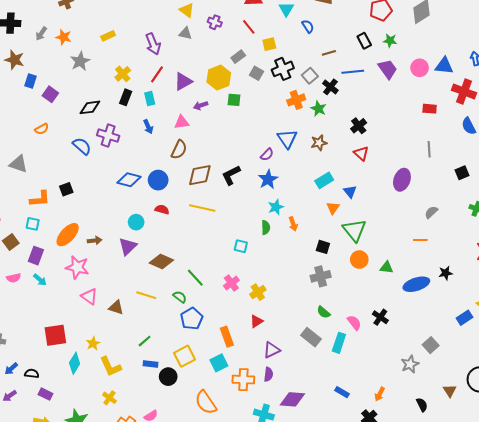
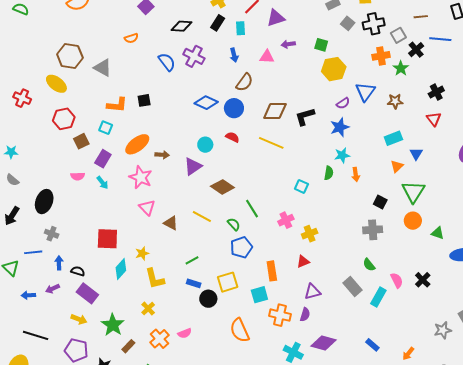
yellow hexagon: (219, 78) -> (334, 69), moved
brown semicircle: (179, 150) -> (244, 82), moved
blue arrow: (11, 369) -> (59, 263), turned 120
purple rectangle: (46, 394) -> (87, 293), size x1.5

